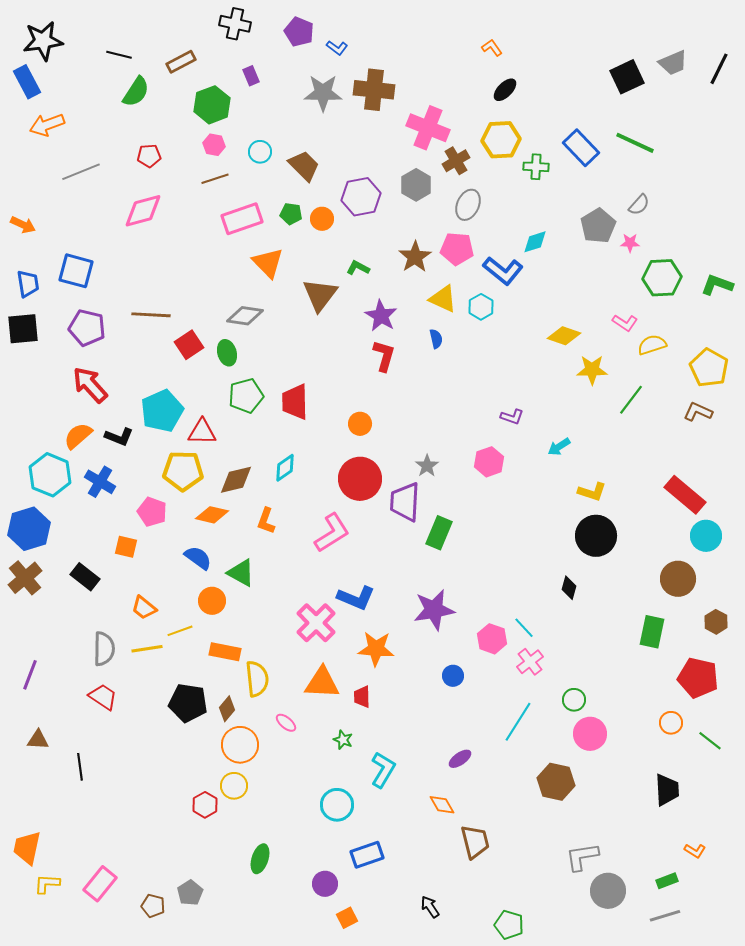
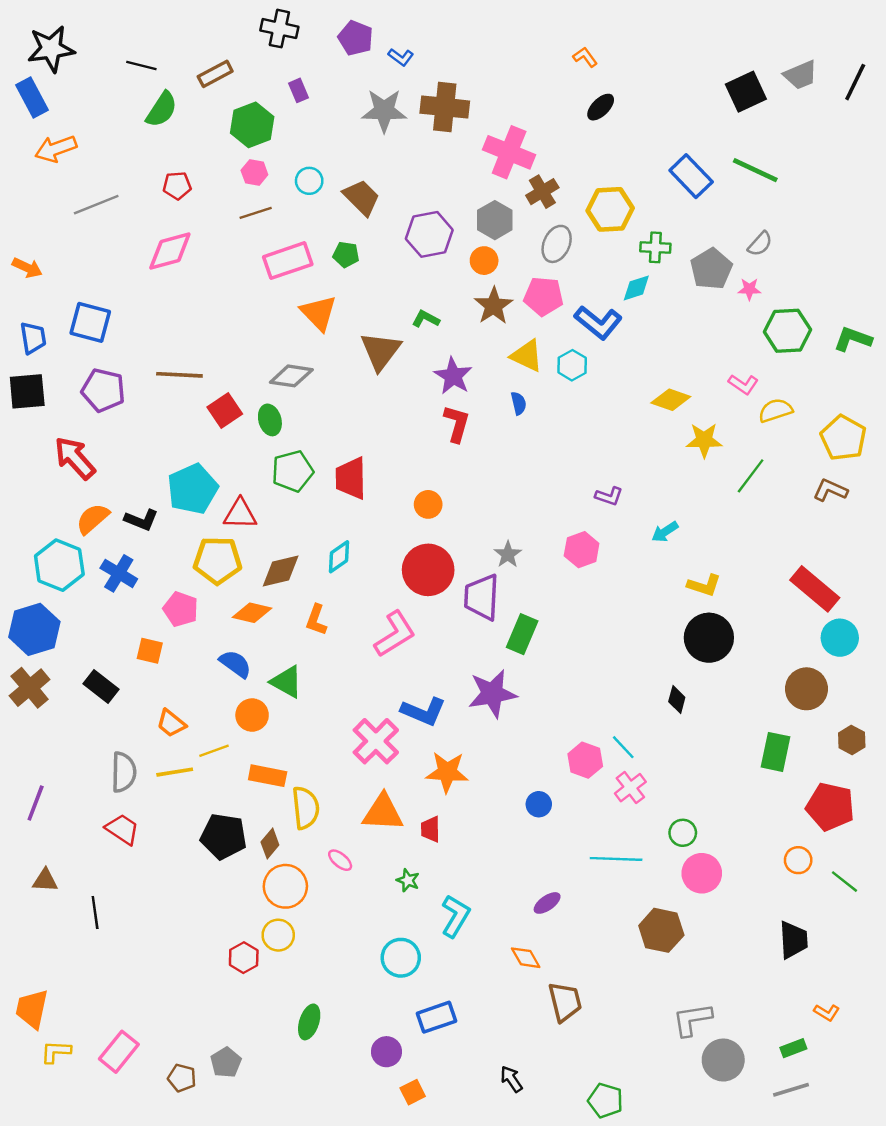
yellow hexagon: (501, 140) -> (610, 209), moved
green cross: (536, 167) -> (655, 247), moved
orange circle: (322, 219) -> (484, 261), moved
red arrow: (90, 385) -> (75, 458), moved
purple star: (434, 610) -> (492, 694), moved
cyan line: (518, 722) -> (616, 859), turned 60

